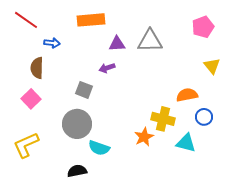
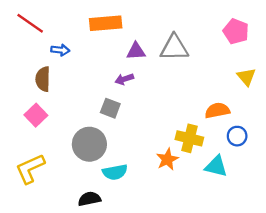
pink pentagon: (203, 27) -> (236, 31), turned -30
gray square: (84, 90) -> (110, 108), moved
cyan semicircle: (99, 148) -> (115, 172), turned -30

